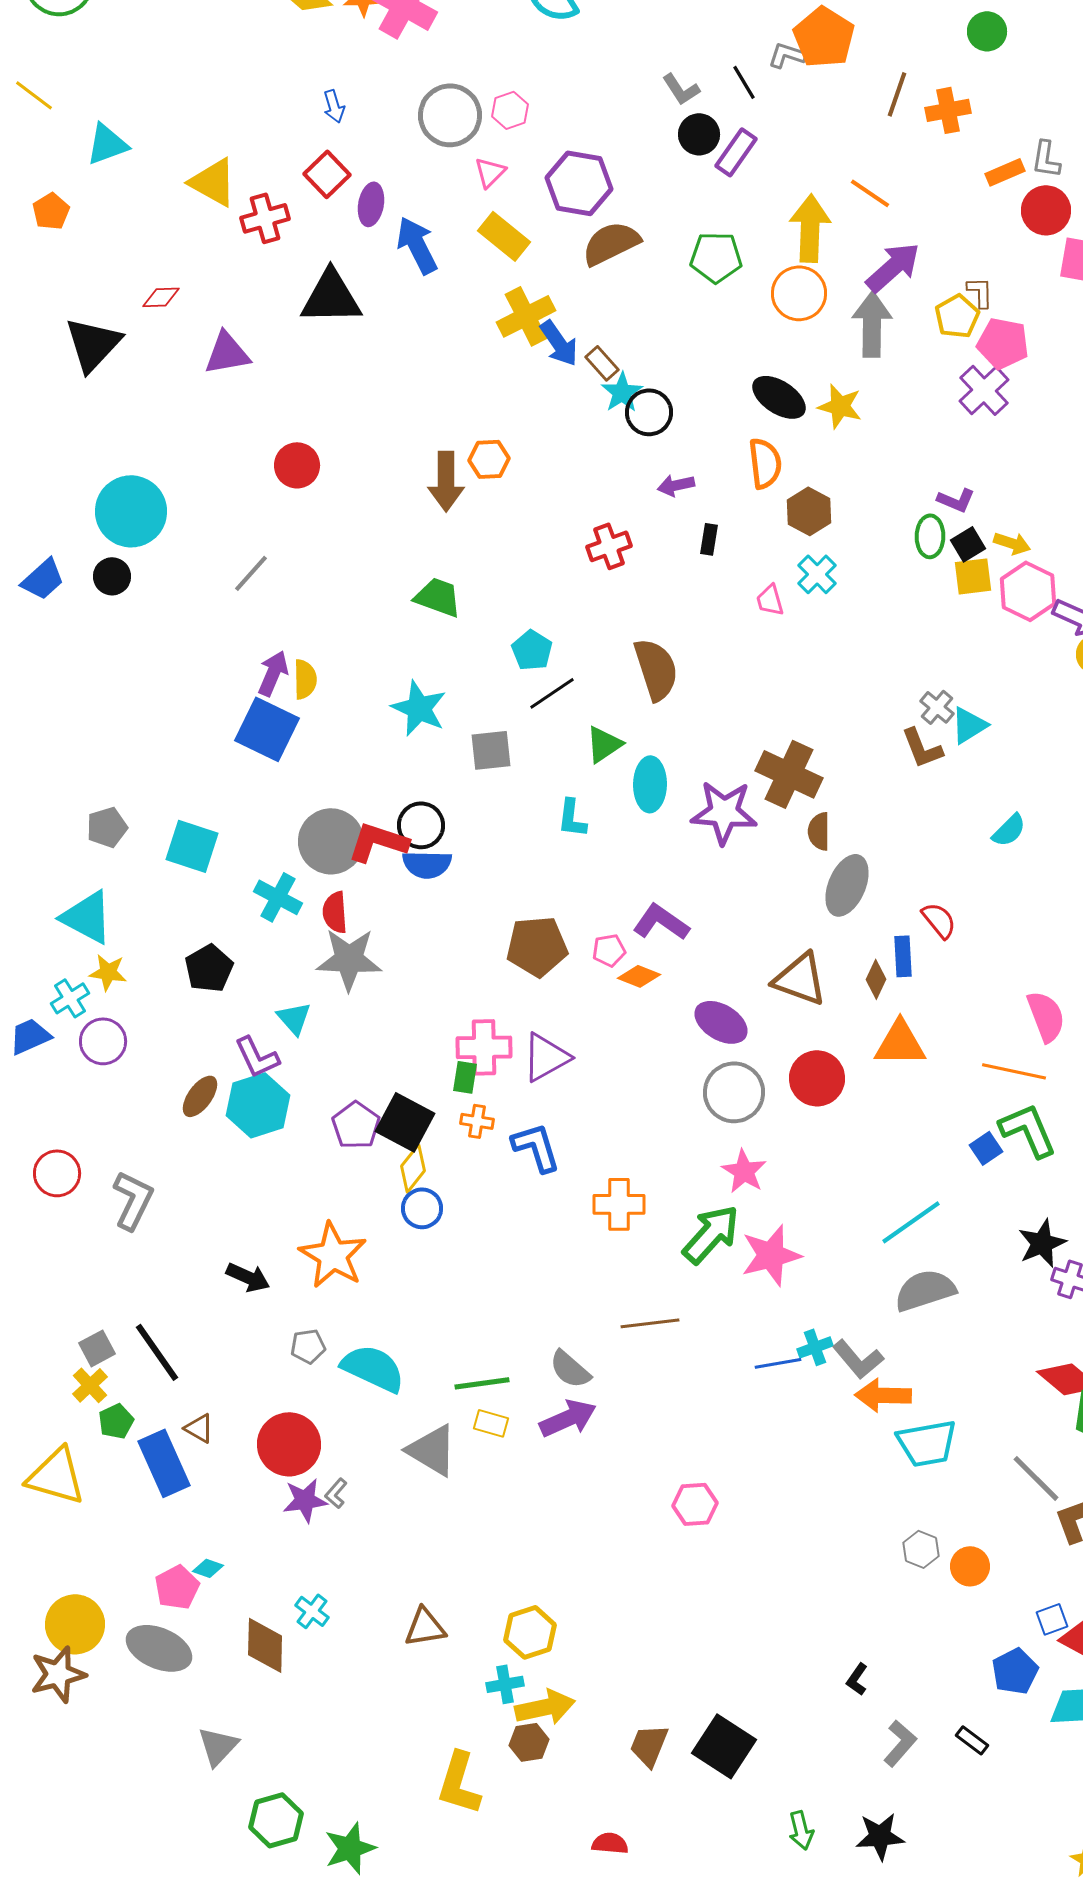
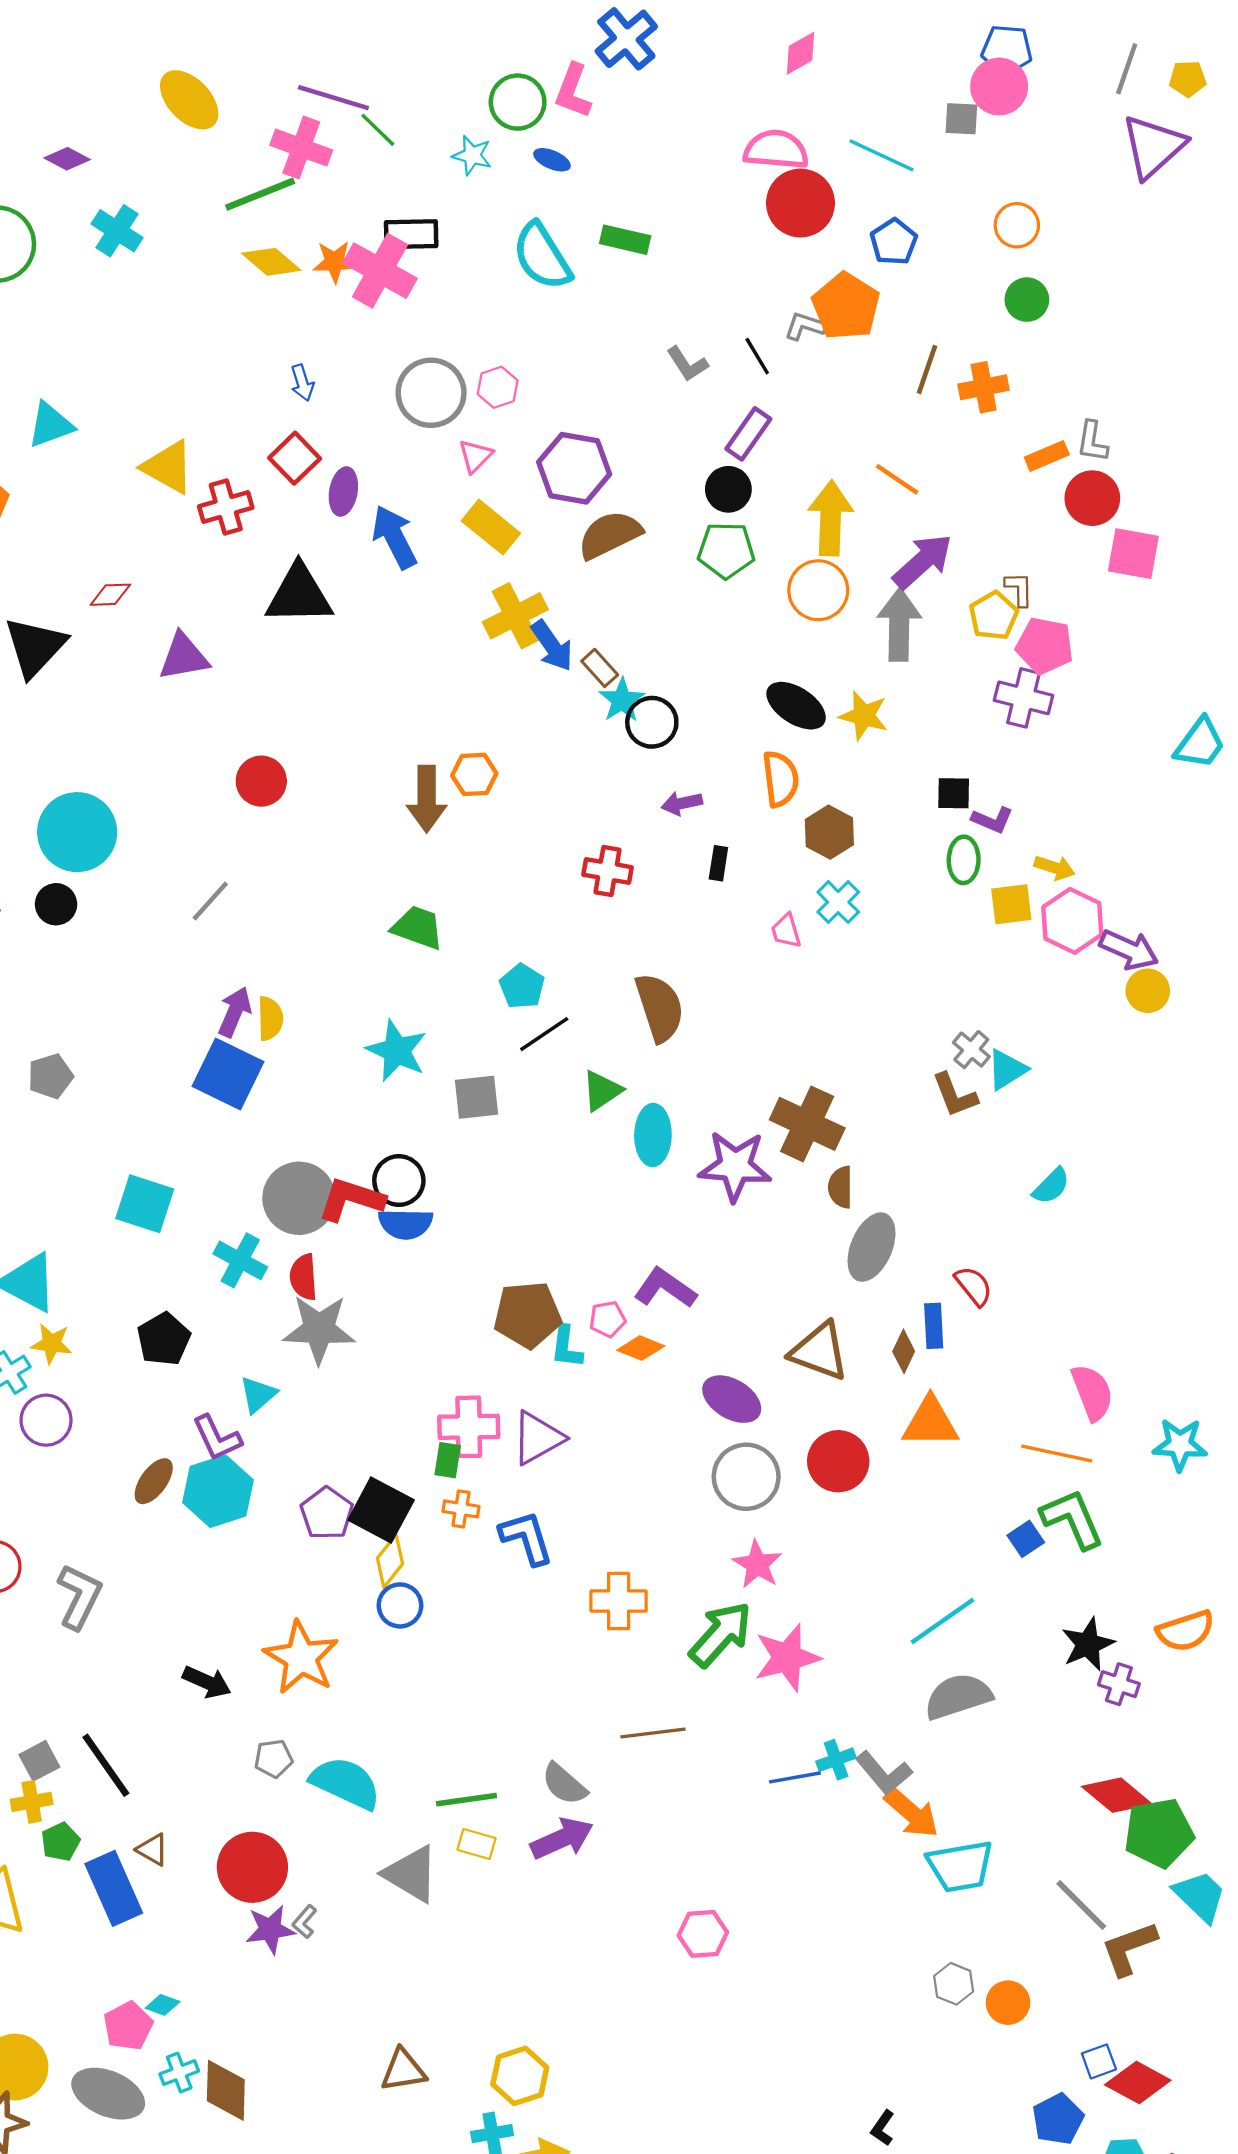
black circle: (699, 134) -> (728, 489), moved
purple cross: (984, 390) -> (1024, 698), turned -33
black square: (968, 544) -> (954, 793), moved, turned 32
red cross: (609, 546) -> (607, 871), turned 30
cyan L-shape: (572, 818) -> (566, 1347), moved
gray pentagon: (107, 827) -> (50, 1076), moved
cyan triangle: (294, 1018) -> (258, 1395), turned 30
yellow cross: (90, 1385) -> (32, 1802), turned 33
orange arrow: (883, 1395) -> (911, 1813), turned -140
cyan cross: (312, 1611) -> (179, 2073), moved, turned 32

